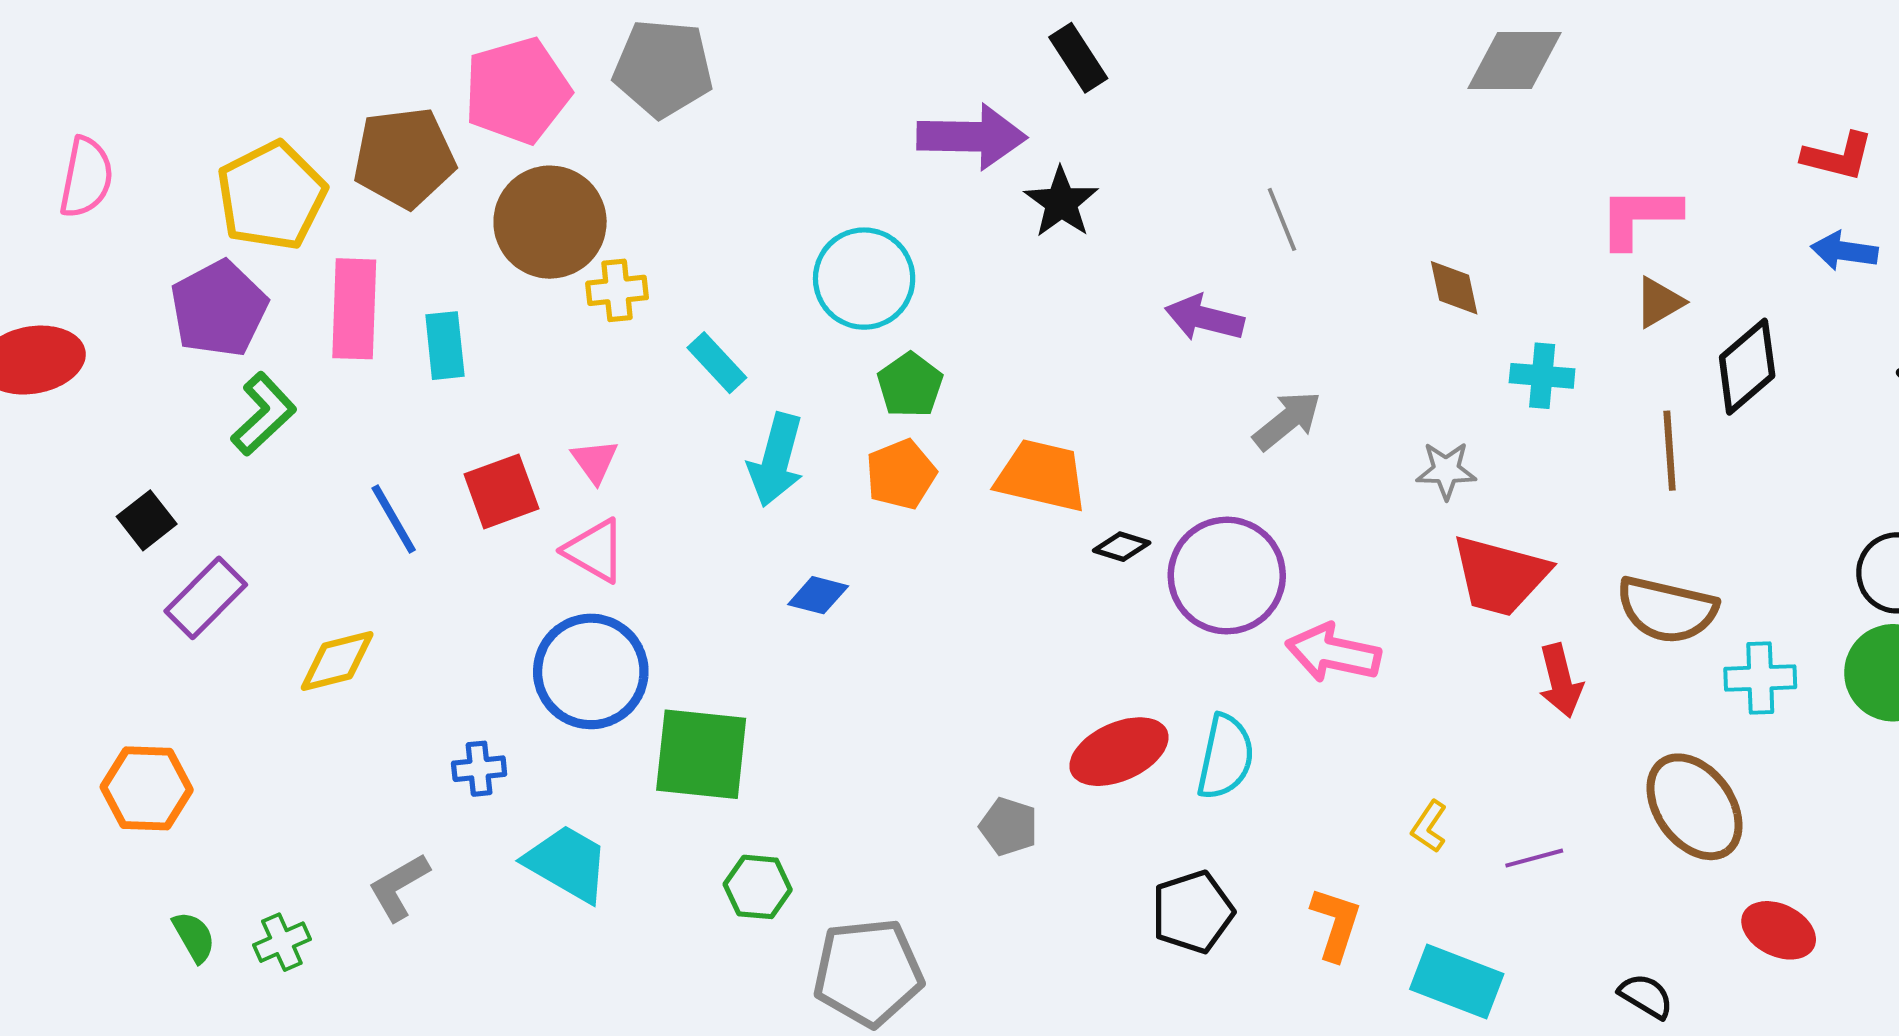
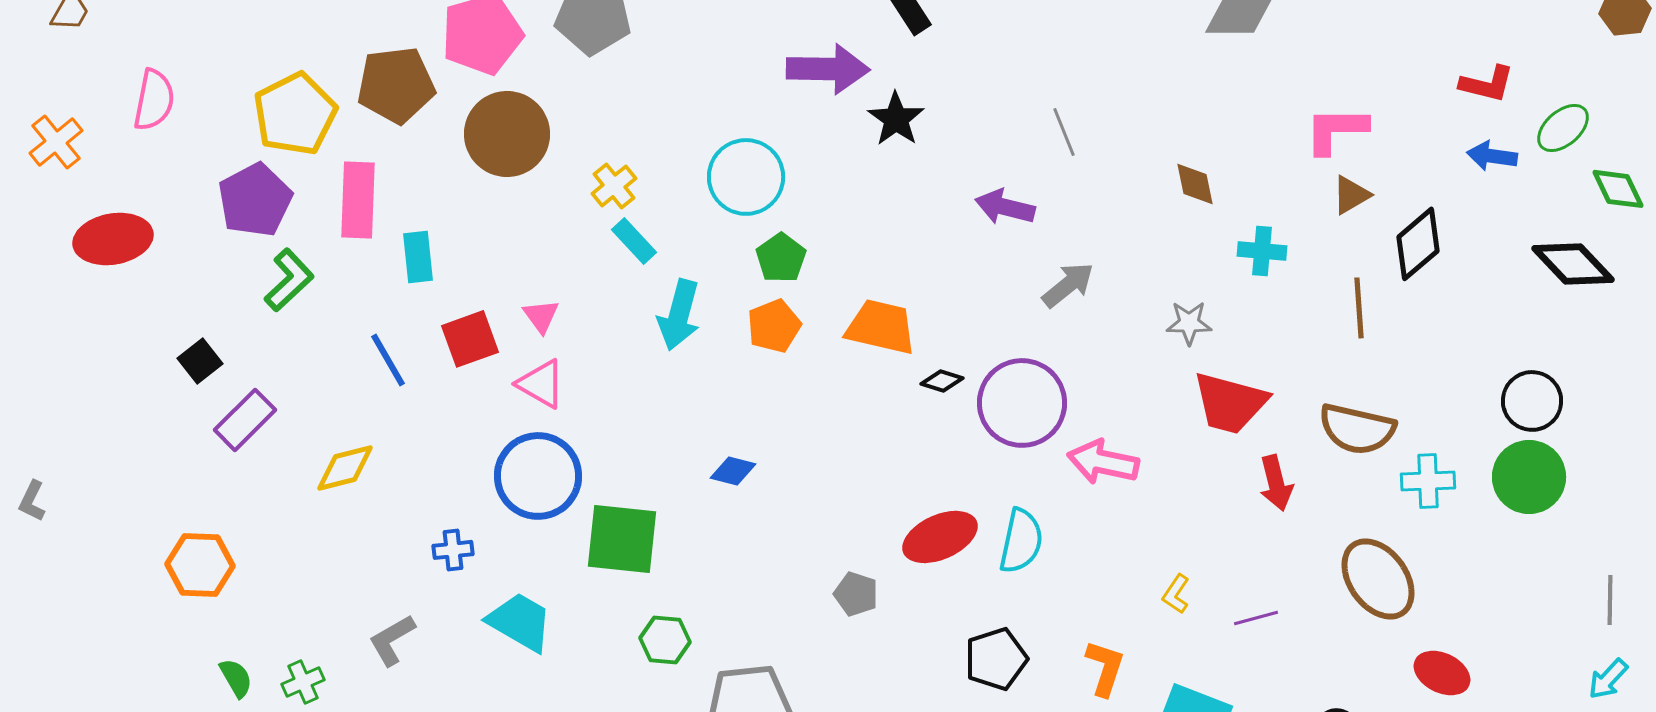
yellow cross: (617, 290) -> (614, 186), moved, turned -33
cyan rectangle: (445, 346) -> (418, 257), moved
blue diamond: (818, 595) -> (733, 471), moved

